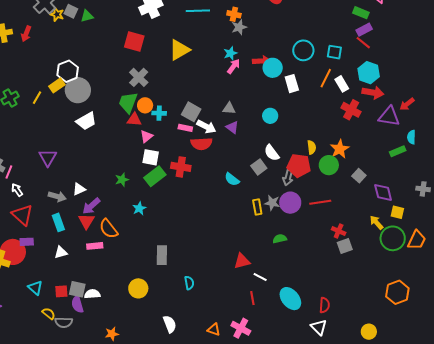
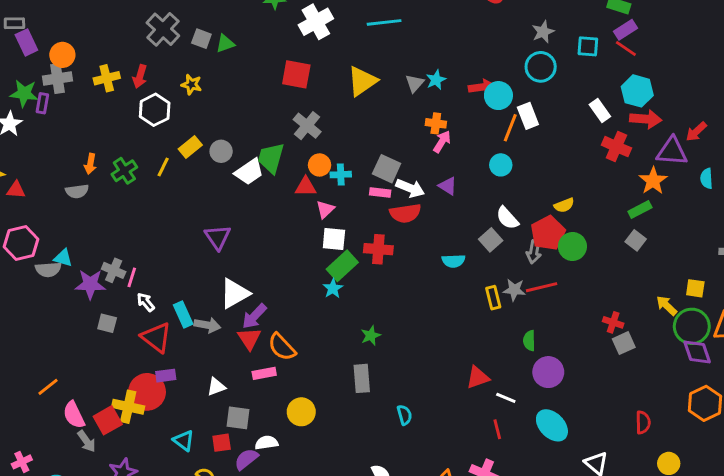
yellow star: (57, 14) -> (191, 85), moved
orange cross: (234, 14) -> (436, 123), moved
gray star: (239, 27) -> (543, 32), moved
cyan square: (334, 52) -> (588, 46), moved
pink arrow: (234, 66) -> (442, 142), moved
white hexagon: (68, 71) -> (155, 110), moved
orange line: (326, 78) -> (510, 128), moved
gray circle: (78, 90) -> (221, 151), size x0.6
green trapezoid: (128, 103) -> (271, 158), moved
gray triangle: (229, 108) -> (415, 83), moved, turned -48
white trapezoid: (86, 121) -> (249, 172), moved
yellow semicircle: (312, 147) -> (564, 205), turned 80
orange star: (340, 149) -> (653, 181), moved
green rectangle: (398, 151) -> (640, 210), moved
purple triangle: (48, 158) -> (218, 237), moved
red pentagon: (299, 165) -> (548, 233), turned -30
green circle: (329, 165) -> (572, 246), moved
cyan semicircle: (232, 179) -> (453, 261), turned -35
green star: (122, 180) -> (371, 336), moved
white triangle: (79, 189) -> (235, 294), size x1.6
purple diamond: (383, 192) -> (697, 352), moved
gray arrow: (57, 196) -> (207, 325), moved
red line: (320, 202) -> (542, 287), moved
purple circle: (290, 203) -> (548, 372), moved
cyan star: (139, 208) -> (333, 288), moved
cyan rectangle: (58, 222) -> (183, 314), moved
green semicircle: (280, 239) -> (529, 341), turned -72
yellow circle: (138, 288) -> (301, 412), moved
gray square: (77, 289) -> (238, 418), moved
purple semicircle: (77, 304) -> (246, 459), turned 72
red semicircle: (324, 305) -> (643, 422), moved

